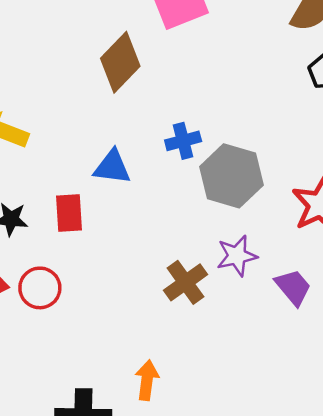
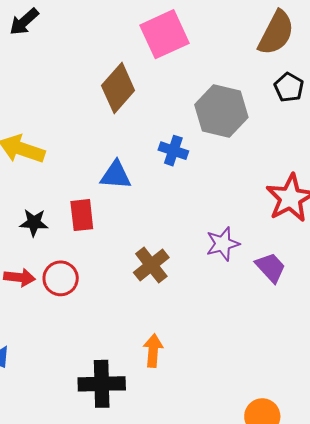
blue cross: (183, 141) -> (173, 151), turned 36
gray hexagon: (231, 176) -> (221, 111), moved
brown cross: (186, 282) -> (151, 265), moved

